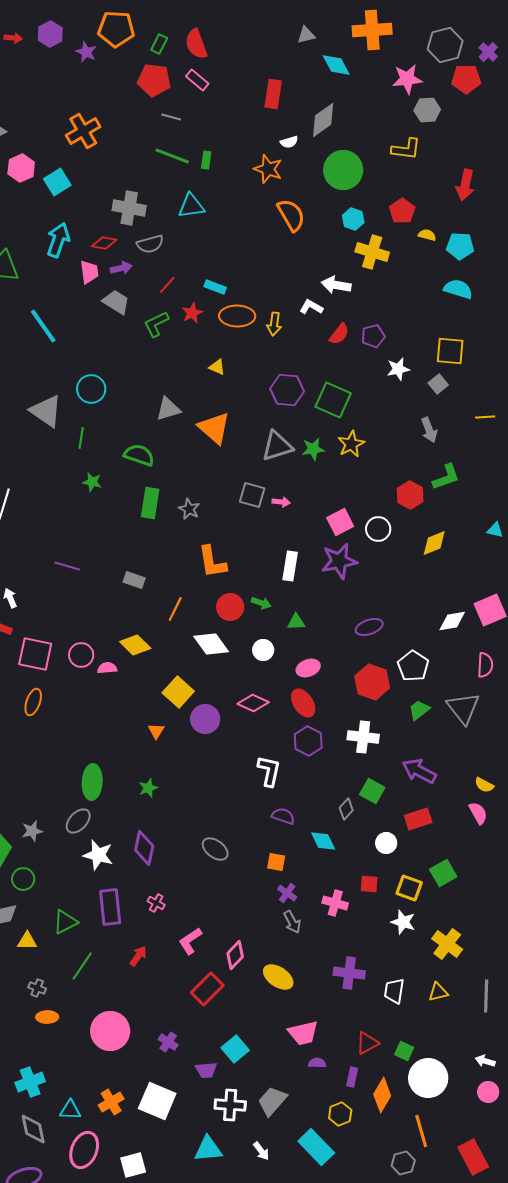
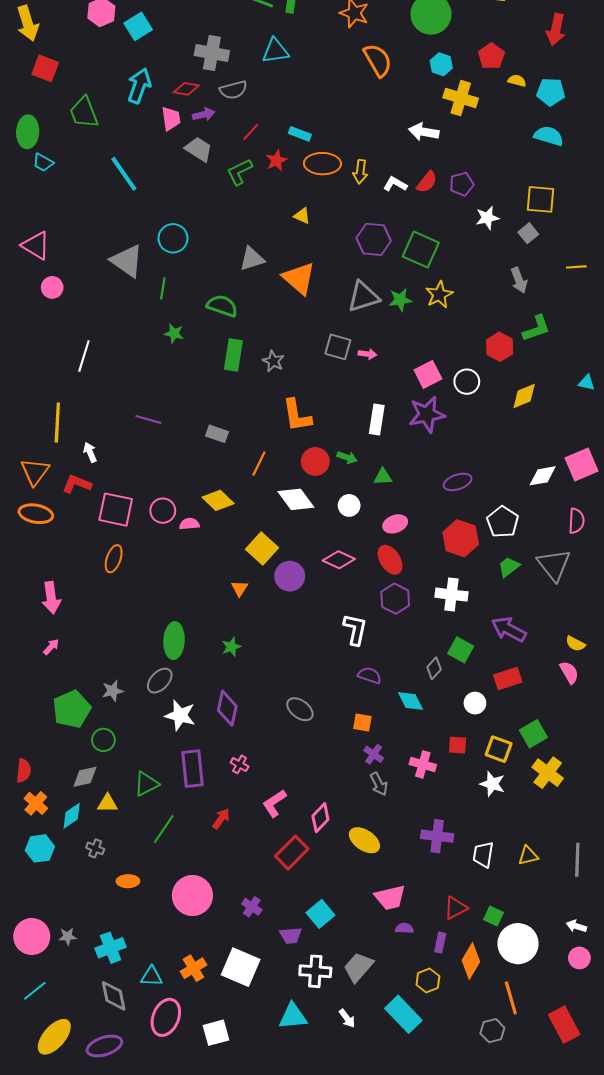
white L-shape: (311, 307) -> (395, 184), moved
yellow cross: (447, 944) -> (548, 773), moved
gray cross: (37, 988) -> (95, 848), moved

